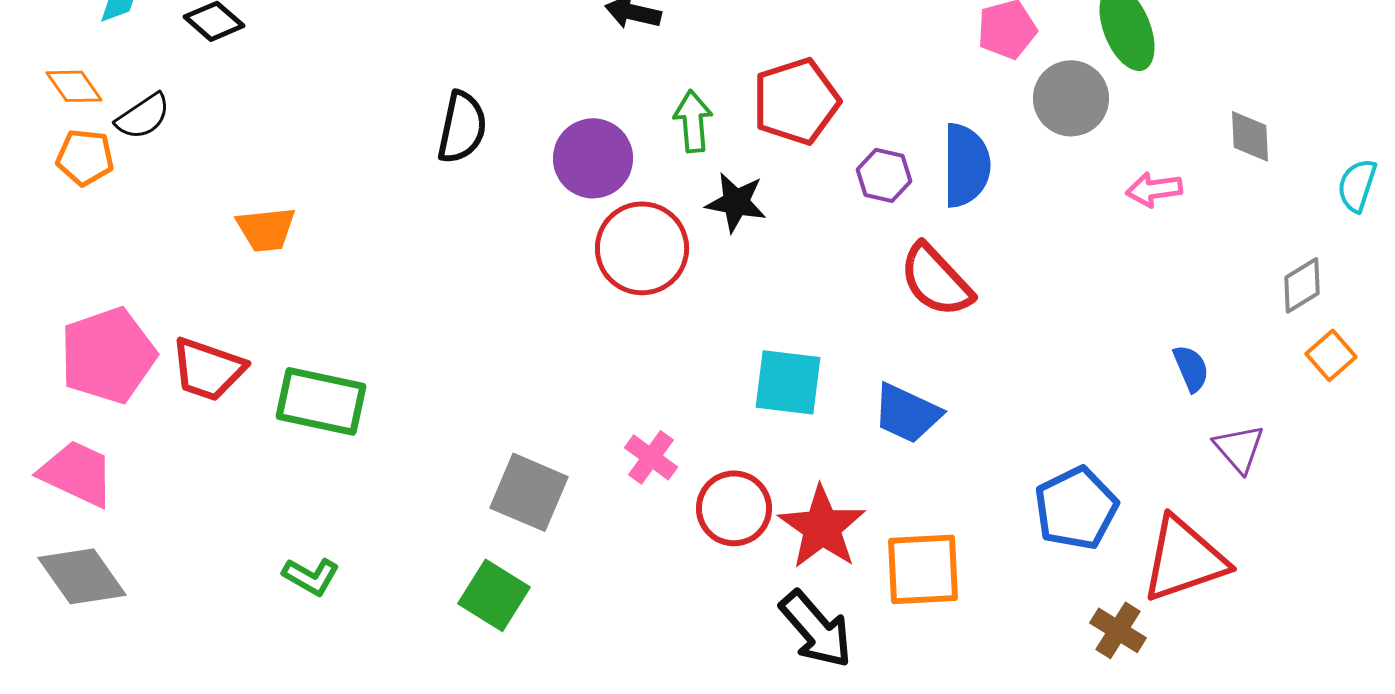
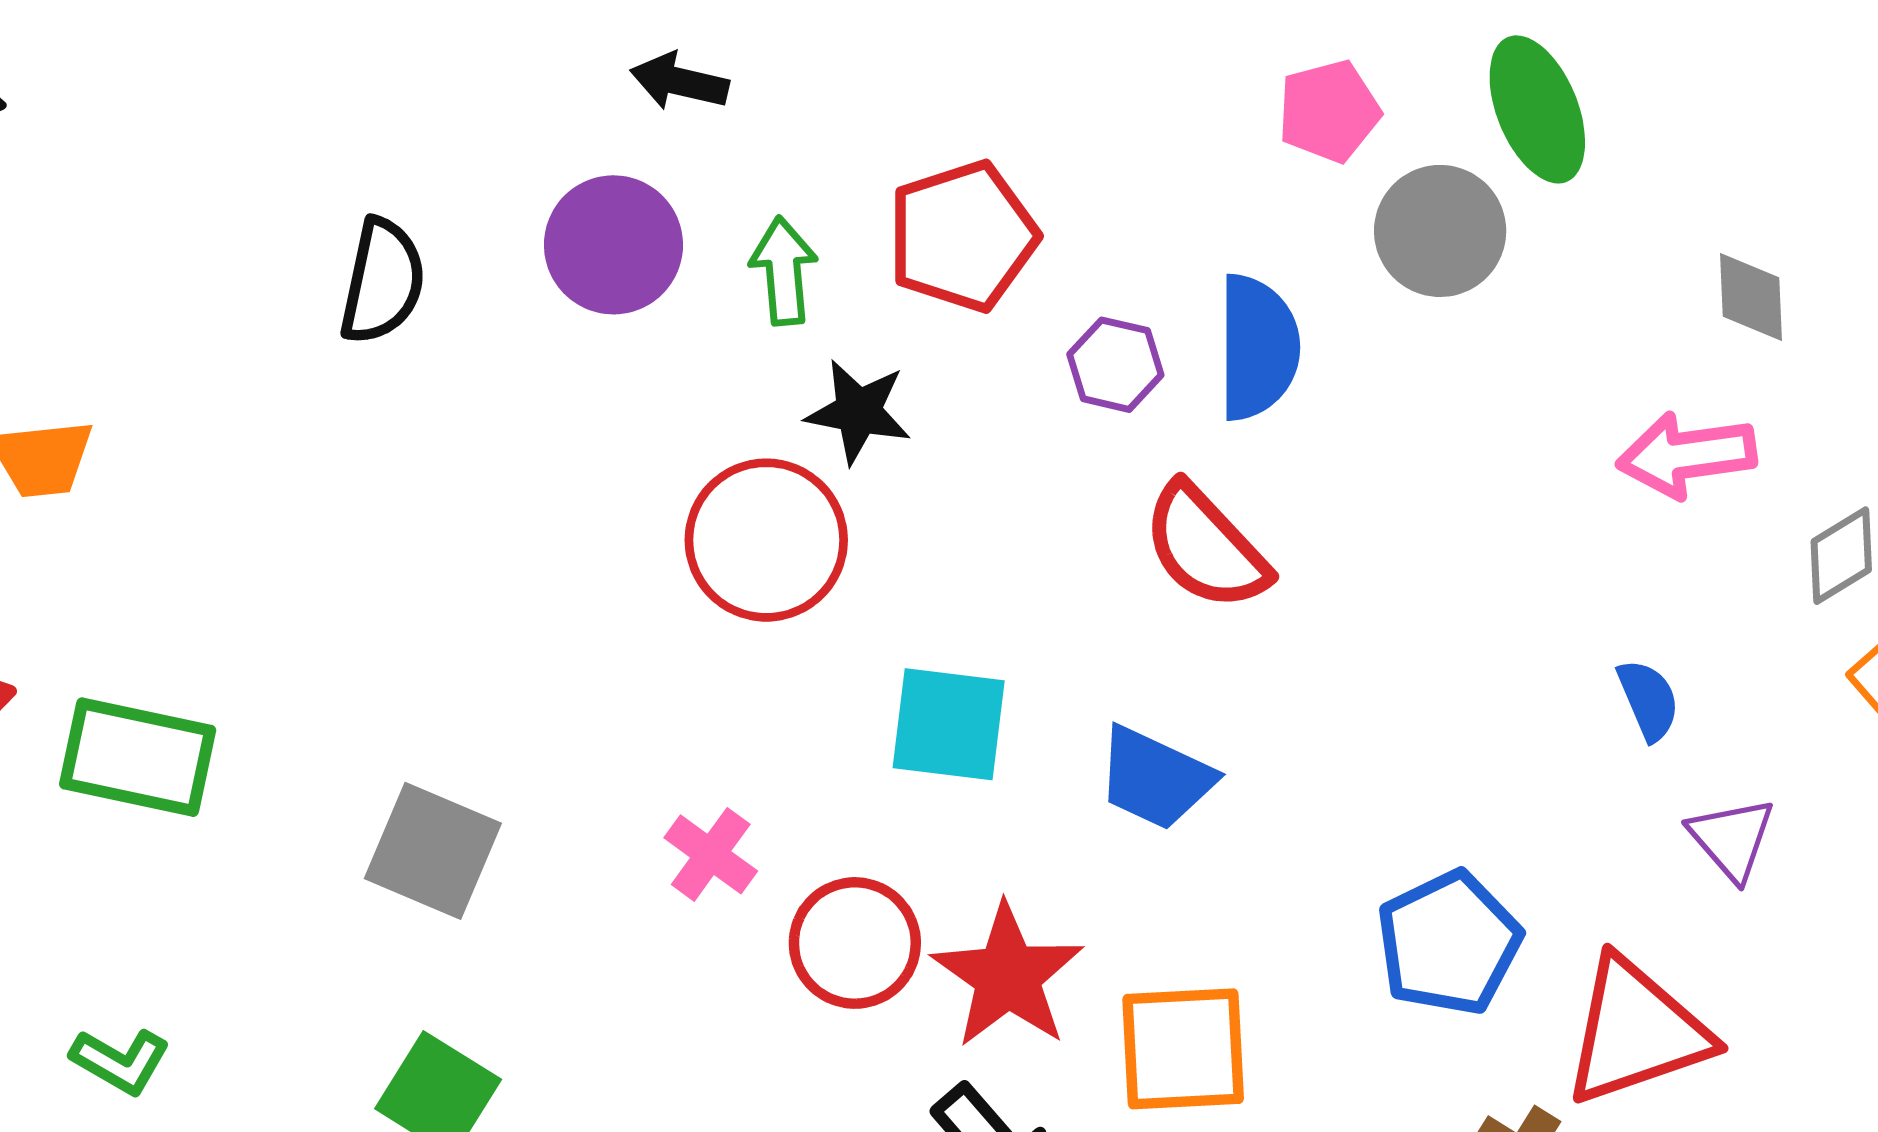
purple circle: (593, 158) -> (613, 245), moved
pink arrow: (1154, 189) -> (1687, 455), moved, size x1.4
red circle: (642, 248) -> (766, 540), moved
gray square: (529, 492) -> (433, 851), moved

